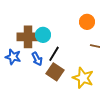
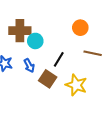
brown cross: (28, 37) -> (20, 31), moved
black line: (54, 54) -> (59, 59), moved

